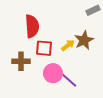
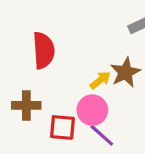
red square: (44, 48) -> (62, 127), moved
pink circle: (53, 73) -> (92, 110), moved

